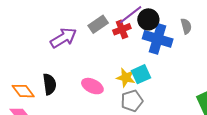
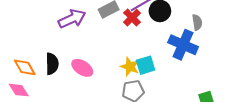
red cross: (122, 29) -> (132, 18), turned -30
blue cross: (158, 39) -> (183, 45), moved
pink ellipse: (92, 86) -> (82, 68), moved

